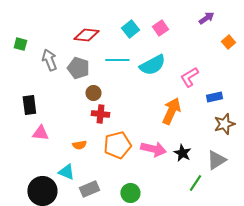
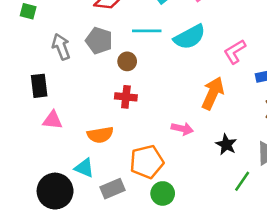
gray arrow: (49, 60) -> (61, 47), moved
brown circle: (93, 93) -> (127, 61), moved
orange semicircle: (79, 145) -> (100, 135), size x1.5
orange pentagon: (117, 145) -> (147, 162), moved
pink arrow: (153, 149) -> (182, 129), moved, size x0.7

